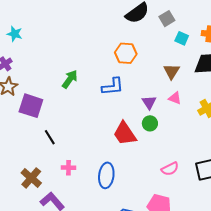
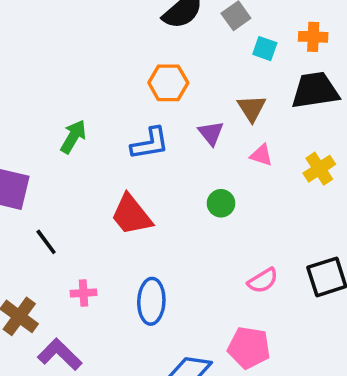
purple triangle: (149, 102) -> (211, 133), moved
red trapezoid: (125, 134) -> (131, 215), moved

